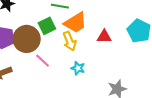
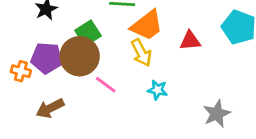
green square: (47, 26) -> (88, 33), moved

